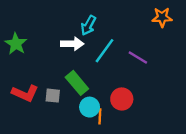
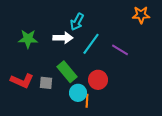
green star: (16, 44) -> (28, 39), moved, turned -30
red circle: (122, 99) -> (98, 80), moved

